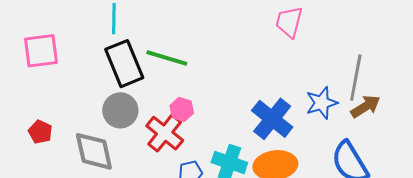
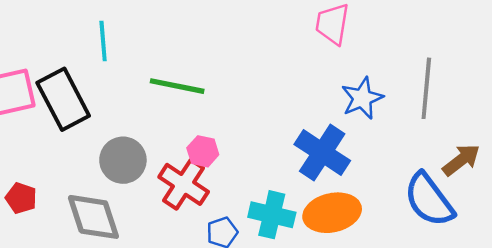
black rectangle: (124, 64) -> (63, 99), moved
blue star: (322, 103) -> (362, 98), moved
brown arrow: (366, 106) -> (461, 160), moved

